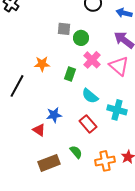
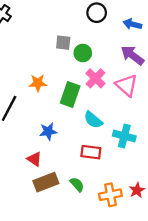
green rectangle: (70, 74) -> (70, 95), size x1.5
blue star: (54, 115) -> (48, 131), moved
red rectangle: (88, 124) -> (91, 152), turned -42
brown rectangle: (49, 163) -> (46, 182), moved

